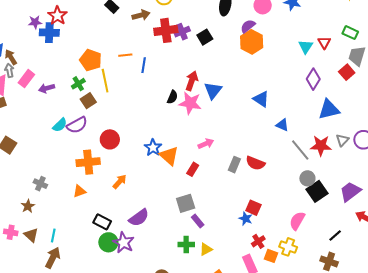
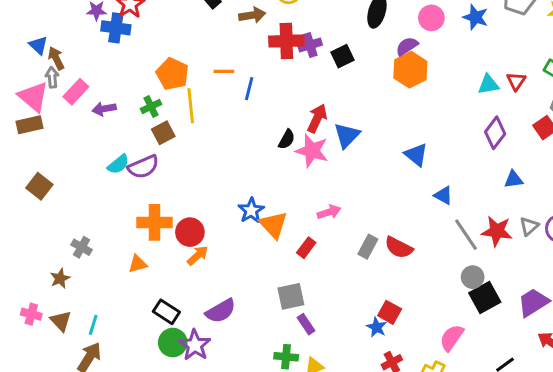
cyan triangle: (306, 47) -> (488, 84), turned 42
blue triangle: (329, 109) -> (514, 179), size x0.6
red circle: (110, 139) -> (190, 232), moved

